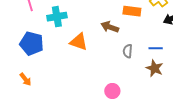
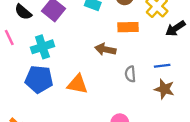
orange triangle: (79, 42) -> (77, 84), moved
blue pentagon: (32, 43) -> (39, 79), moved

